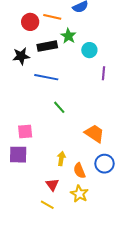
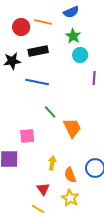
green star: (68, 36) -> (73, 36), moved
pink square: (25, 131) -> (27, 136), moved
orange trapezoid: (94, 133) -> (72, 128), moved, turned 30

